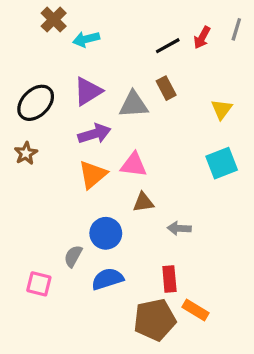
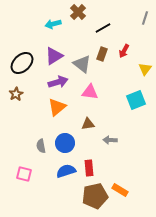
brown cross: (54, 20) -> (78, 12), moved
red arrow: (202, 38) -> (124, 51), moved
brown rectangle: (166, 88) -> (102, 54), turned 48
gray triangle: (134, 104) -> (82, 64), turned 42
yellow triangle: (222, 109) -> (145, 69), moved
pink triangle: (134, 165) -> (90, 92), moved
gray semicircle: (73, 256) -> (41, 146), moved, turned -40
red rectangle: (169, 279) -> (89, 168), moved

